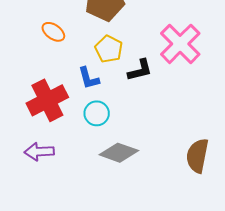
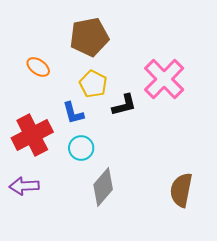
gray diamond: (119, 153) -> (103, 187), turned -69

